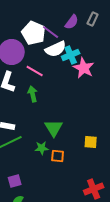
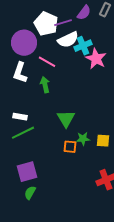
purple line: (51, 32) -> (63, 23), turned -54
yellow square: (91, 142) -> (103, 141), moved
green star: (42, 148) -> (83, 139), moved
purple square: (15, 181) -> (27, 172), size x1.5

